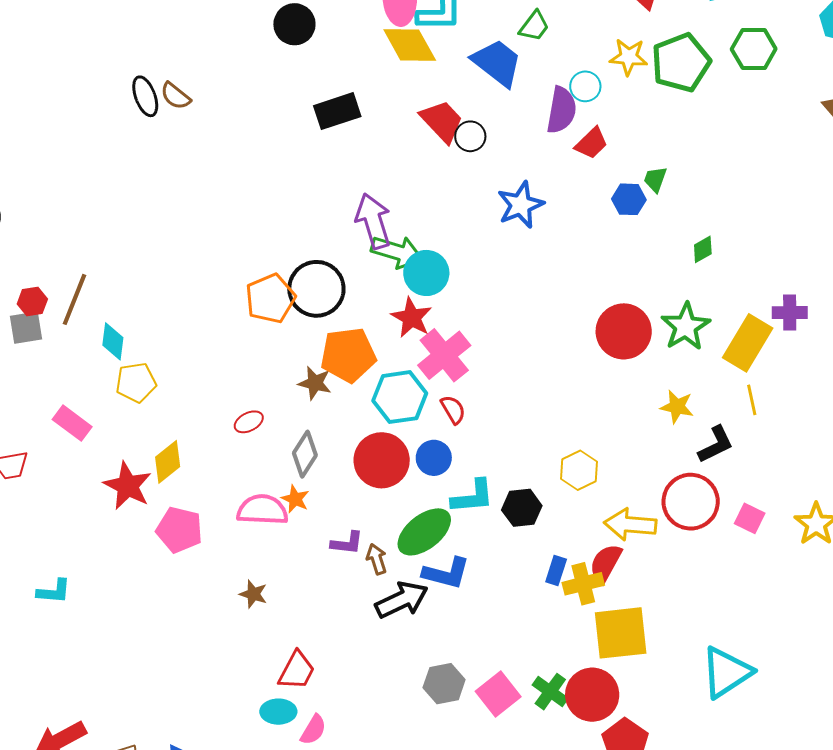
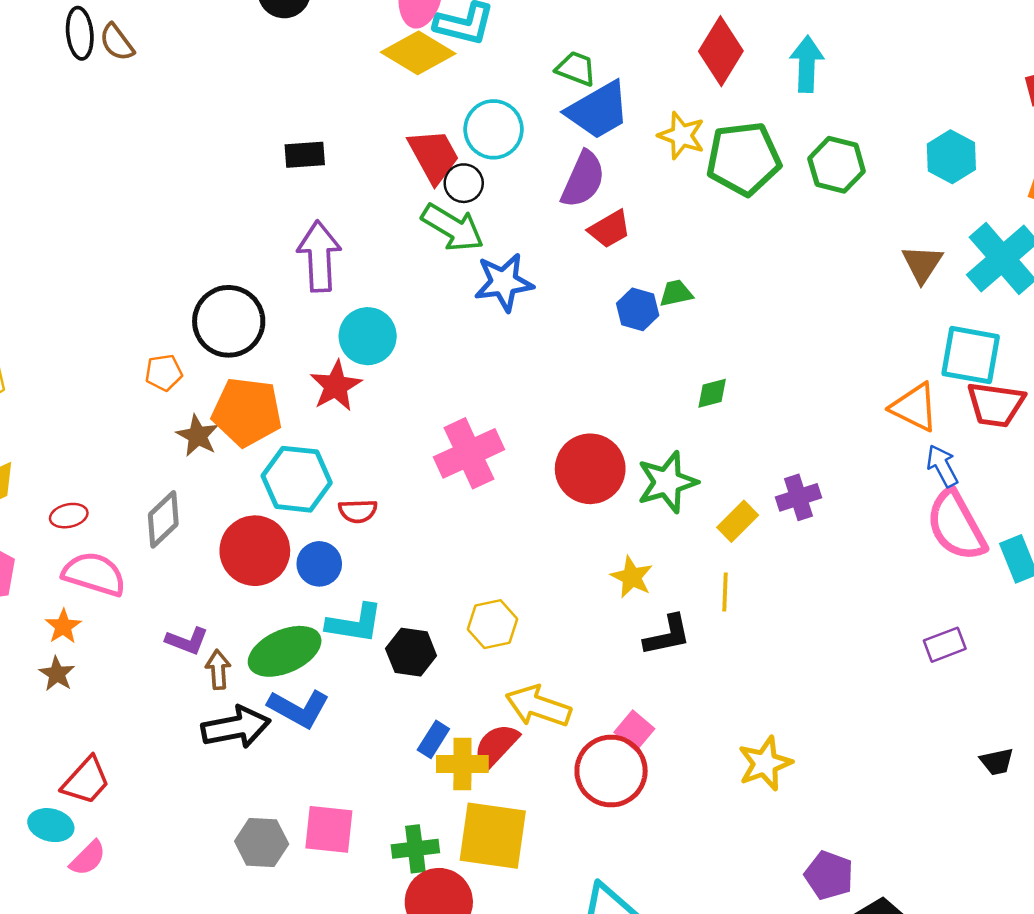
green trapezoid: (534, 26) -> (576, 69), turned -120
yellow diamond: (410, 45) -> (418, 53), turned -44
blue trapezoid: (497, 63) -> (598, 110), moved, turned 98
cyan circle: (585, 86) -> (494, 129), moved, size x1.5
black rectangle: (337, 111) -> (305, 155), moved, size x0.7
green trapezoid: (655, 179) -> (676, 293), turned 44
green arrow: (397, 252) -> (453, 228), moved
orange pentagon: (270, 298) -> (164, 373), moved, size x0.6
purple cross: (790, 313) -> (798, 497), turned -32
yellow rectangle: (748, 343) -> (738, 521), size x0.6
pink cross: (444, 355) -> (469, 453), moved
red semicircle: (453, 410) -> (358, 511), turned 104
red ellipse: (249, 422) -> (69, 516), moved
orange star: (295, 499) -> (63, 626), moved
red circle: (691, 502) -> (611, 771), moved
pink square: (750, 518) -> (634, 730), moved
green cross: (550, 692) -> (415, 849), moved, turned 33
pink square: (498, 694) -> (329, 829), moved, turned 30

